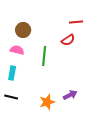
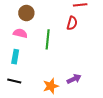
red semicircle: (68, 40) -> (72, 23), turned -40

